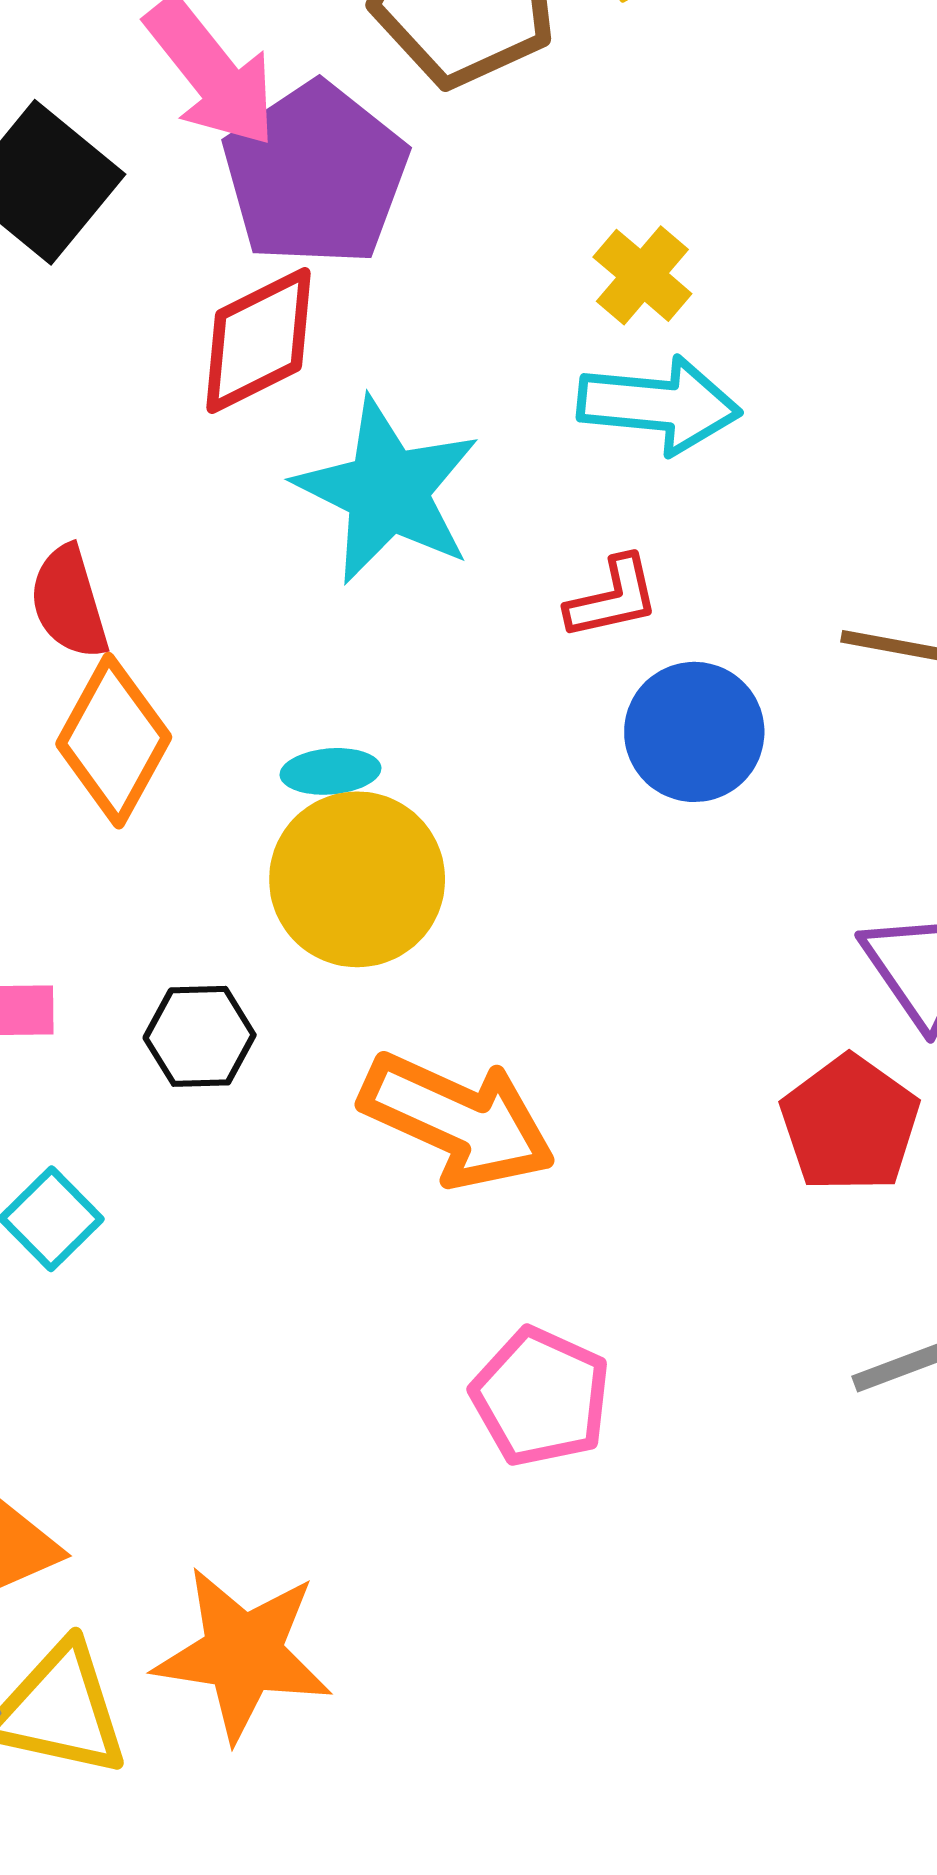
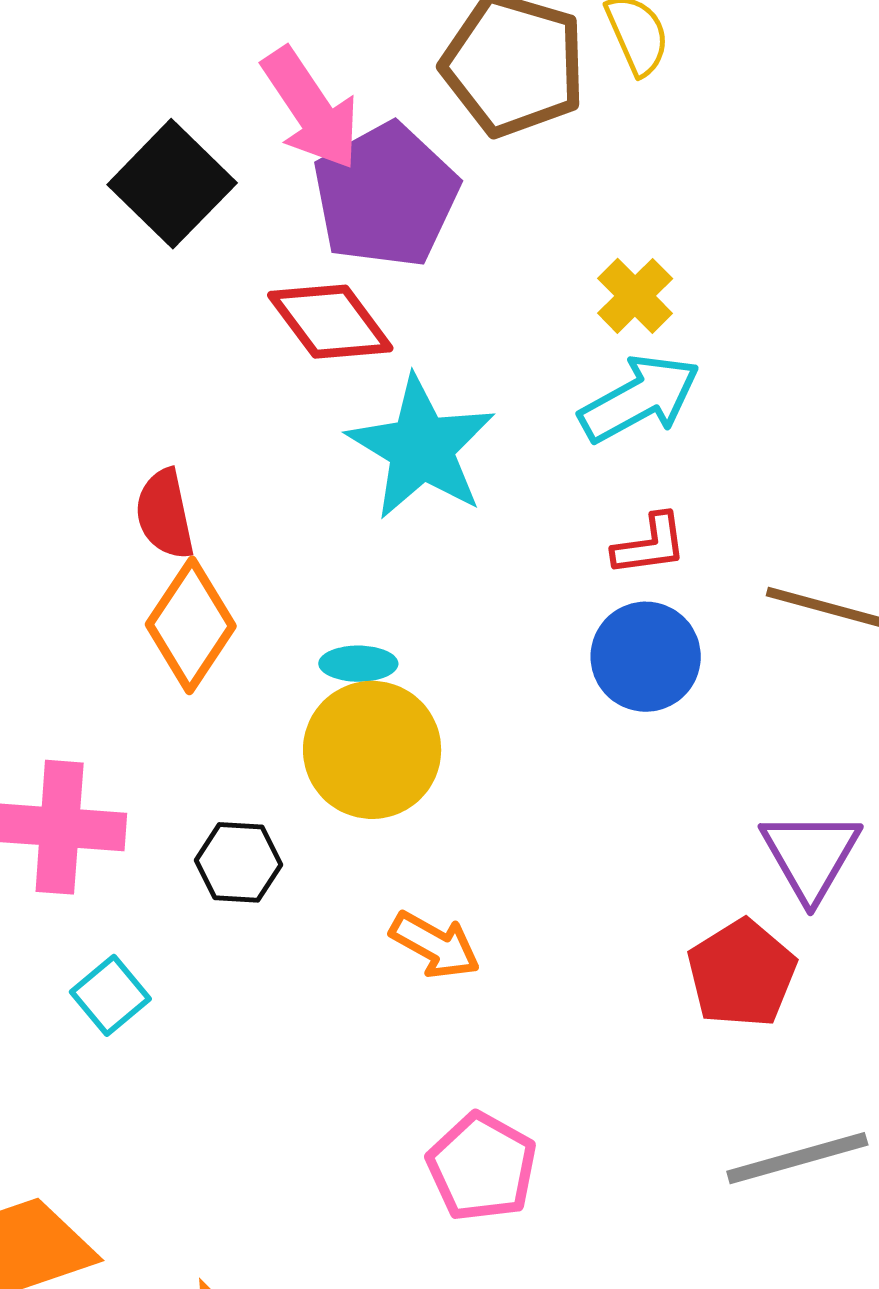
red diamond: (259, 340) -> (330, 322), turned 75
cyan arrow: (659, 405) -> (640, 399), turned -39
red L-shape: (613, 598) -> (650, 545), moved
orange arrow: (458, 1120) -> (435, 945), size x0.6

